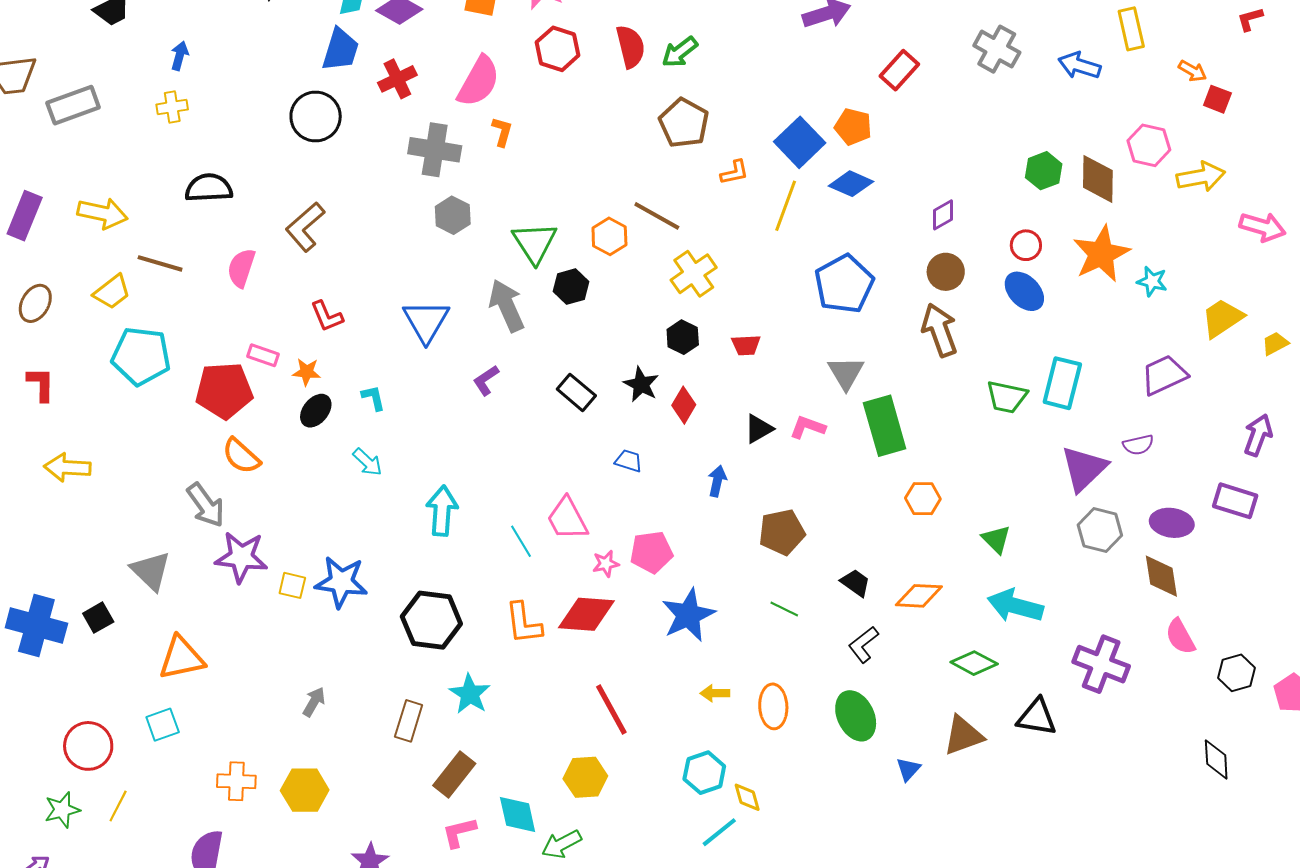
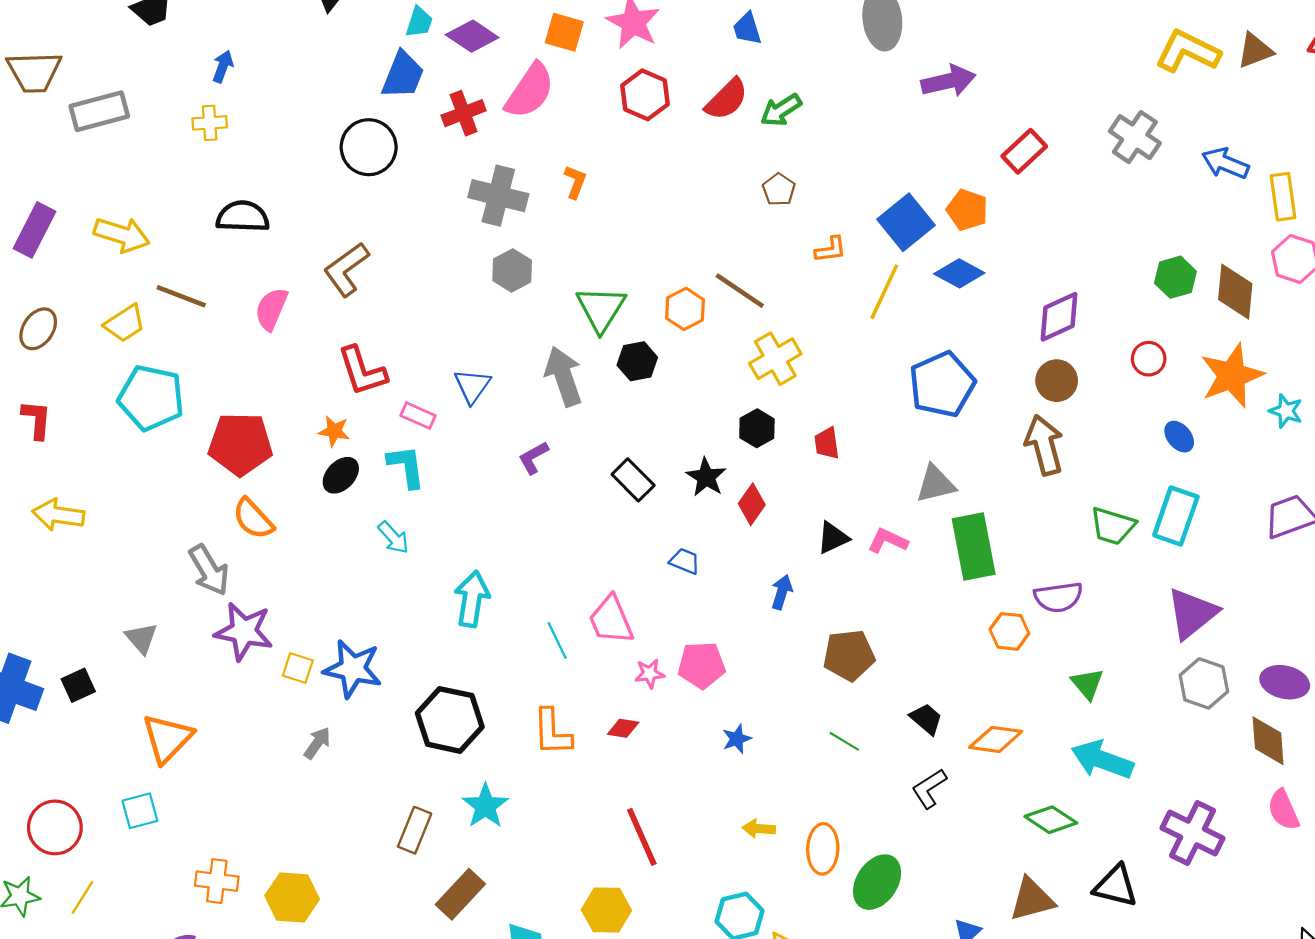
yellow rectangle: (1131, 29) -> (1283, 197), moved
red semicircle: (631, 47) -> (727, 99), turned 54
pink semicircle: (479, 81) -> (530, 91), moved
brown pentagon: (684, 123) -> (779, 190), size x0.6
purple diamond: (943, 215) -> (1059, 317), size x1.5
blue ellipse: (1024, 291) -> (1179, 437), moved, size x0.7
red L-shape: (327, 316) -> (362, 371), size x1.4
blue triangle: (426, 321) -> (472, 386), size x0.7
red trapezoid: (746, 345) -> (827, 443), turned 80
pink rectangle: (263, 355) -> (418, 416), moved
gray triangle: (846, 373) -> (936, 484), turned 42
cyan L-shape: (373, 398) -> (406, 466), size x1.5
purple semicircle: (1138, 445) -> (1058, 597), moved, size x1.4
gray triangle: (151, 571) -> (141, 638), size x0.7
red diamond: (586, 614) -> (623, 728), size x0.5
blue star: (688, 615) -> (737, 739), size x0.5
orange triangle: (181, 658) -> (167, 738), turned -39
gray arrow: (314, 702) -> (317, 743), moved
green ellipse: (856, 716) -> (877, 882), moved, turned 54

